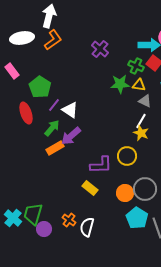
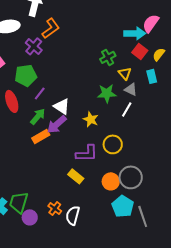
orange L-shape: (53, 40) -> (51, 28), moved
purple cross: (100, 49) -> (34, 46), moved
green cross: (136, 66) -> (108, 57), moved, turned 35
green star: (120, 84) -> (107, 93), moved
yellow triangle: (139, 85) -> (125, 73), turned 40
green pentagon: (40, 87) -> (26, 75), turned 30
white triangle: (70, 110) -> (62, 106), moved
yellow star: (141, 133) -> (91, 119), moved

